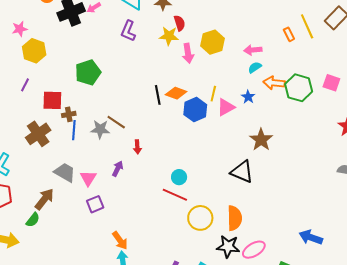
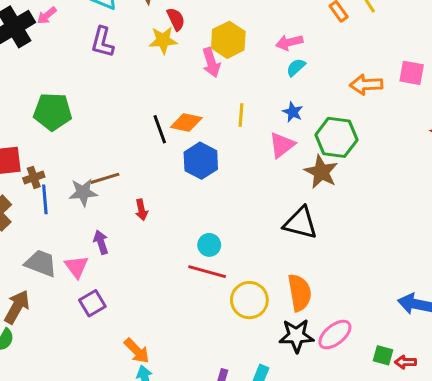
pink arrow: (188, 53) -> (211, 63), moved
green pentagon: (88, 72) -> (53, 112), turned 30
orange arrow: (274, 83) -> (366, 85), moved
green hexagon: (299, 88) -> (336, 137), moved
pink triangle: (226, 107) -> (282, 145), moved
blue hexagon: (195, 110) -> (201, 161), moved
brown line: (116, 122) -> (105, 178), turned -42
purple arrow: (118, 169) -> (101, 242), moved, turned -35

